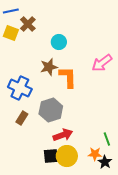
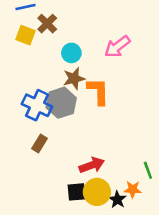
cyan circle: (59, 42) -> (71, 53), moved
pink arrow: (102, 63) -> (117, 47), moved
gray hexagon: (51, 110) -> (61, 103), moved
black star: (105, 162) -> (117, 200), moved

